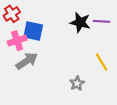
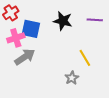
black star: (80, 22) -> (63, 21), moved
yellow line: (102, 62) -> (85, 58), moved

